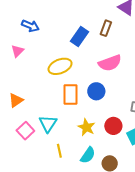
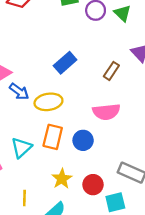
blue arrow: (30, 26) -> (19, 91), moved
blue rectangle: (79, 37) -> (65, 63), moved
cyan triangle: (48, 124) -> (21, 148), moved

